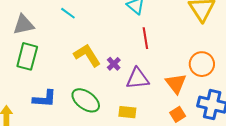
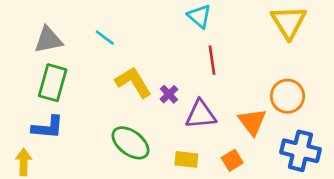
cyan line: (68, 13) -> (105, 38), moved
blue L-shape: (45, 99) -> (48, 127), moved
orange square: (178, 114) -> (232, 160), moved

